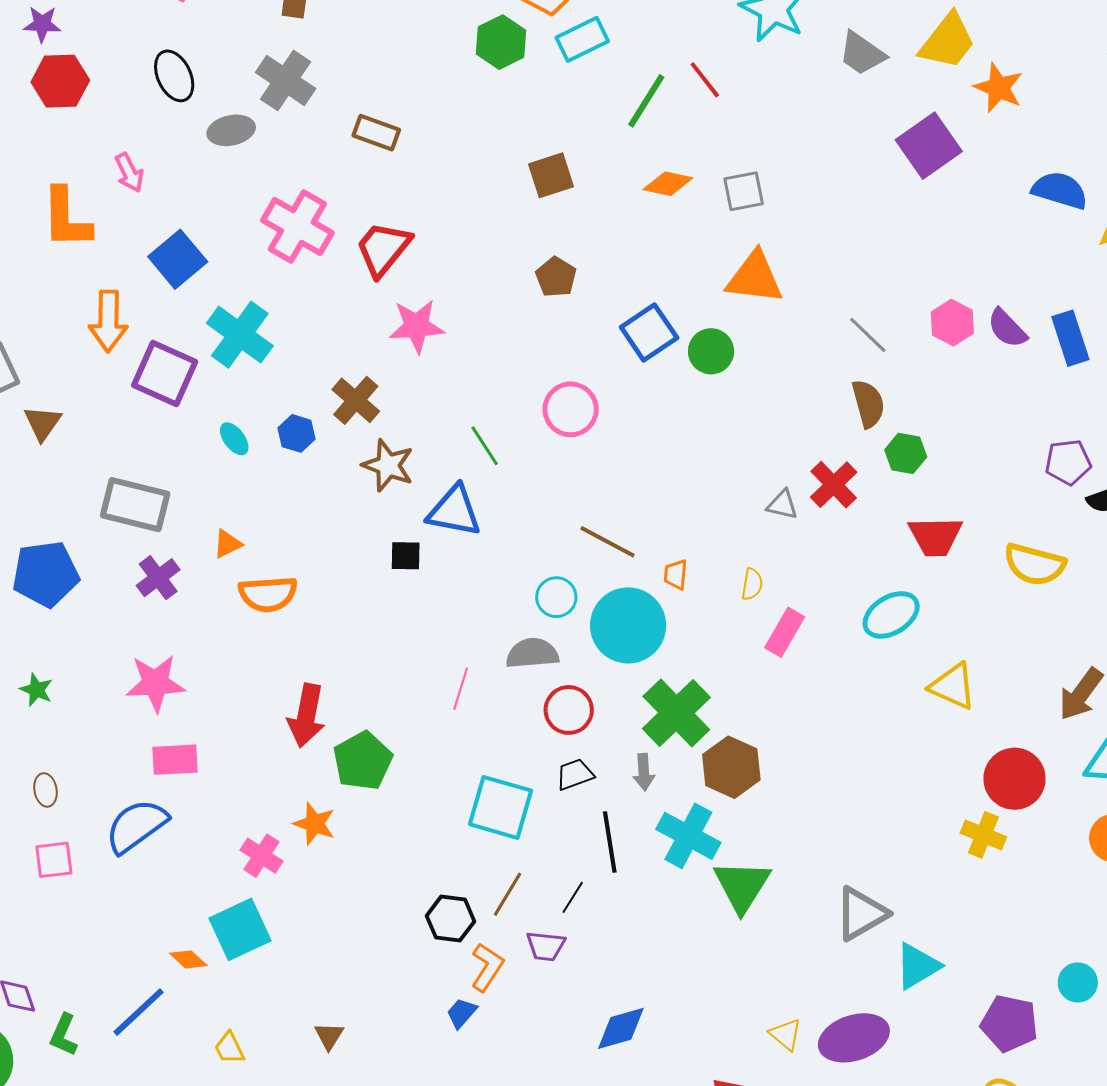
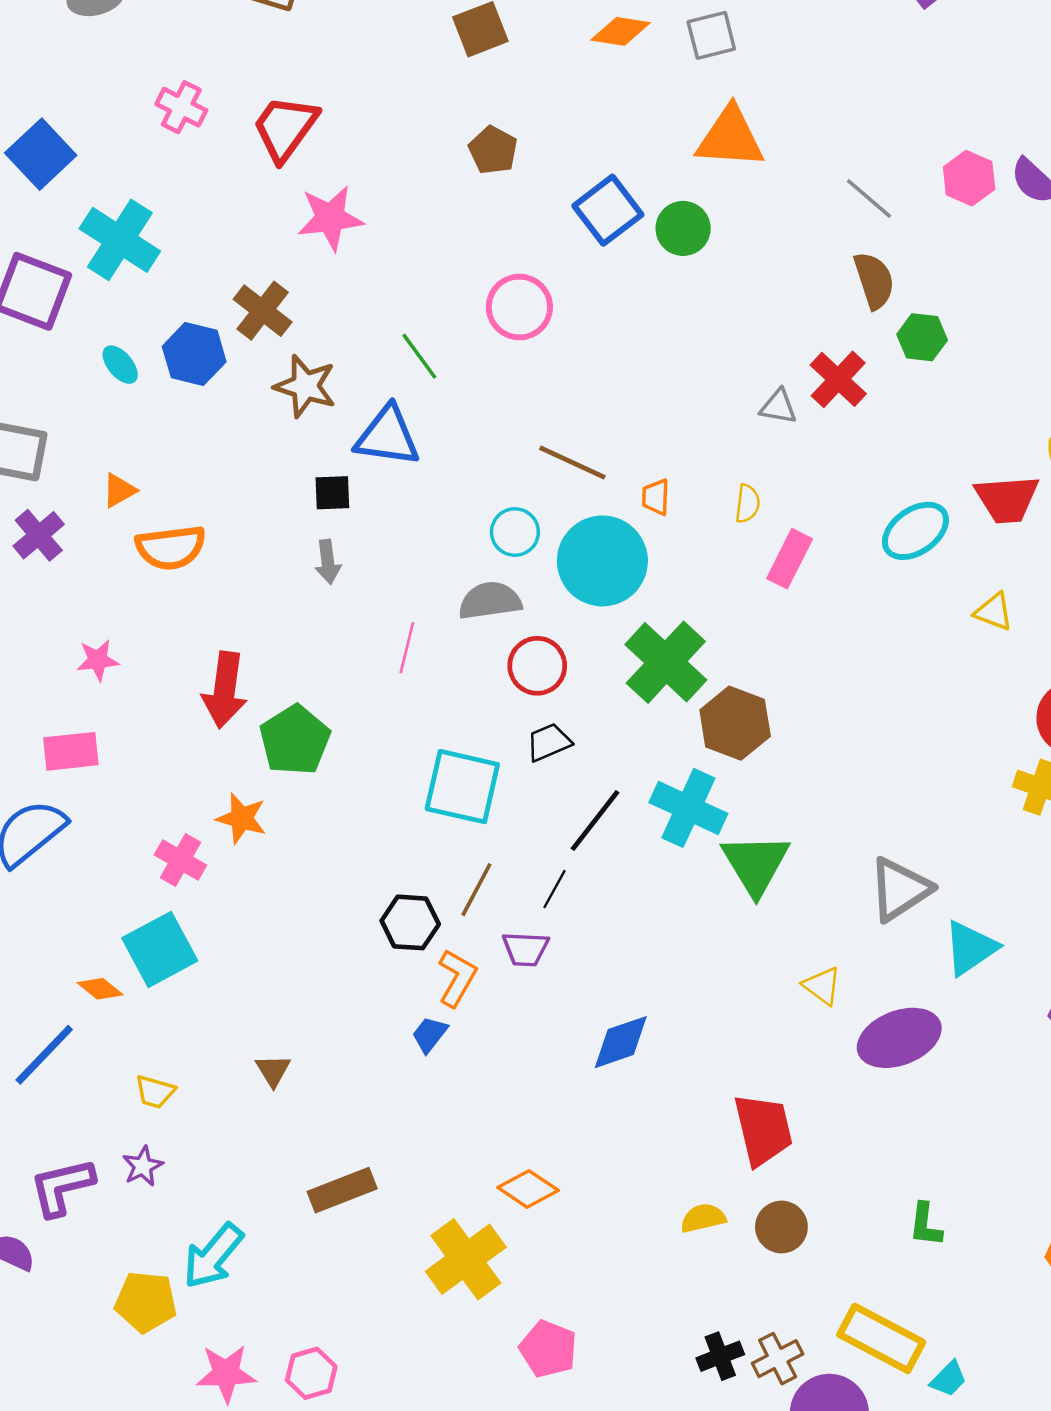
pink cross: (297, 227) -> (181, 107), size x0.6
blue hexagon: (297, 433) -> (194, 354), size x1.4
red trapezoid: (935, 536) -> (1007, 499), moved
pink star: (155, 683) -> (98, 660), moved, size x0.6
yellow triangle: (953, 686) -> (994, 612), size x0.7
gray arrow: (644, 772) -> (328, 562), moved
black line: (610, 842) -> (595, 820), turned 50
yellow triangle: (786, 1034) -> (822, 986), moved
yellow trapezoid: (229, 1048) -> (155, 1092), turned -45

